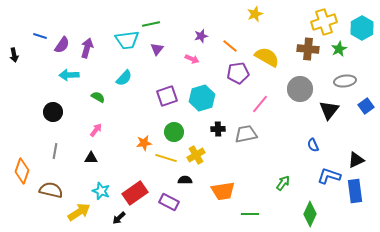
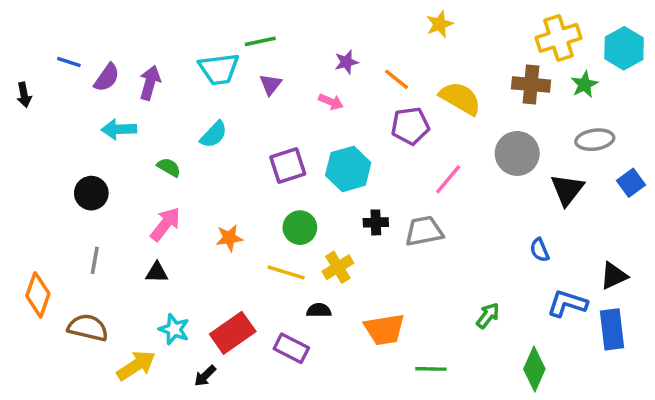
pink arrow: (96, 130) -> (165, 224), size x1.5
orange star: (144, 143) -> (229, 238), moved

